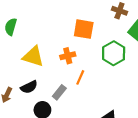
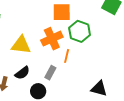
green hexagon: (114, 53) -> (80, 31), moved
orange cross: (68, 56) -> (52, 39), size x1.5

